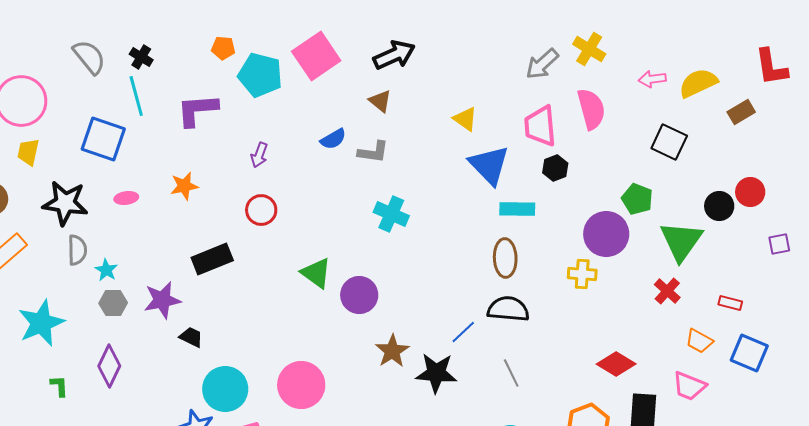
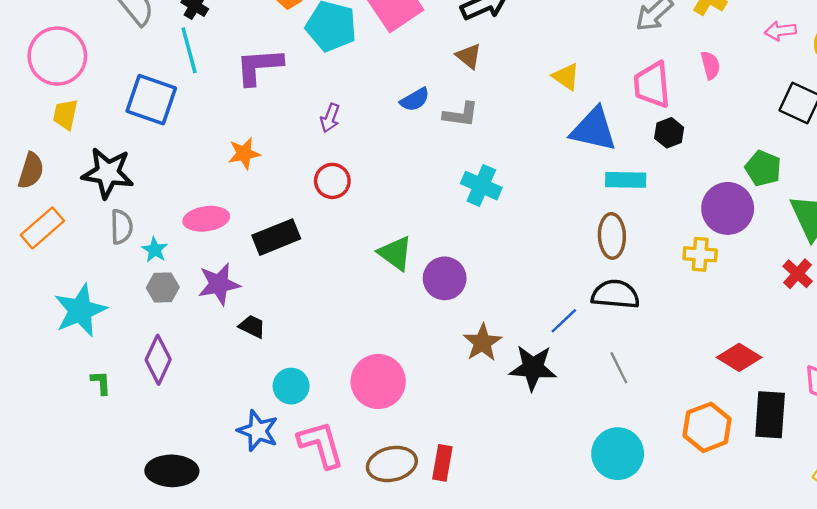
pink semicircle: (591, 109) -> (710, 65), size x0.6
blue triangle: (489, 165) -> (594, 129), turned -33
pink ellipse: (126, 198) -> (206, 219), moved, size x1.6
cyan circle: (225, 389) -> (291, 386), size x0.7

